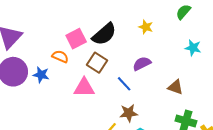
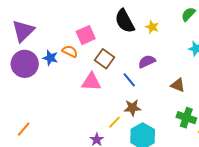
black semicircle: (104, 34) -> (125, 21), moved, turned 100
blue star: (41, 75) -> (50, 58), moved

